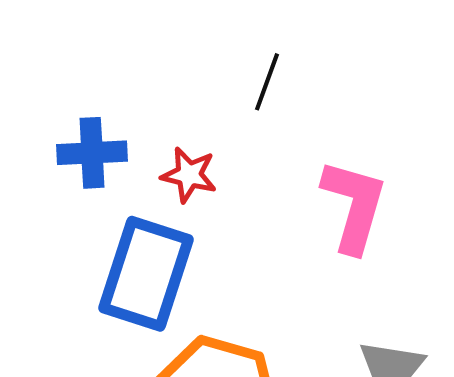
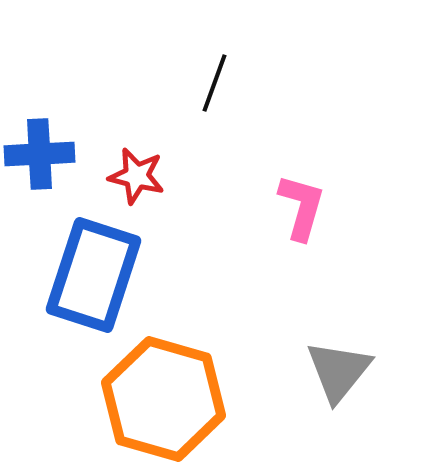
pink L-shape: (354, 206) -> (302, 207), size x0.7

